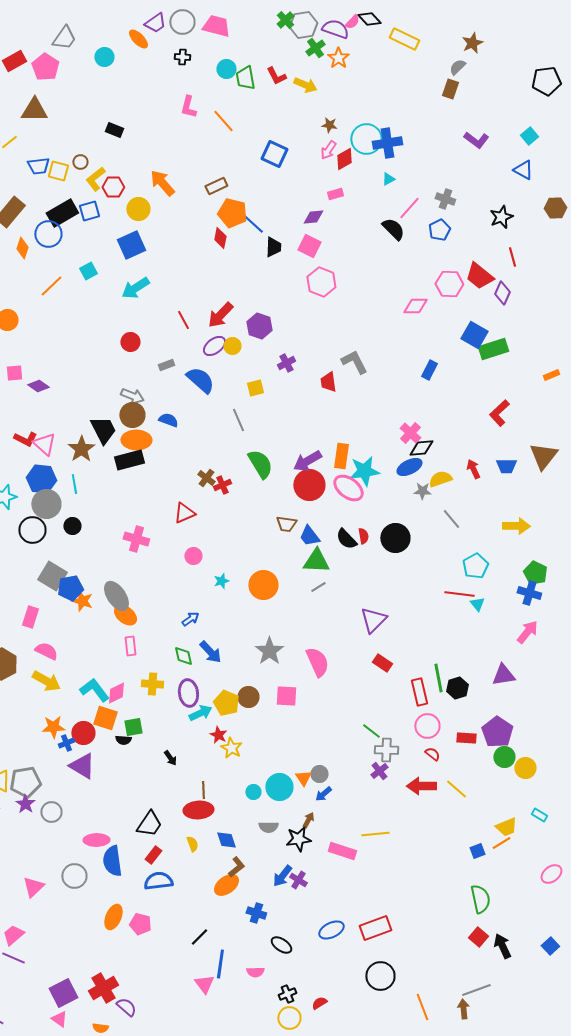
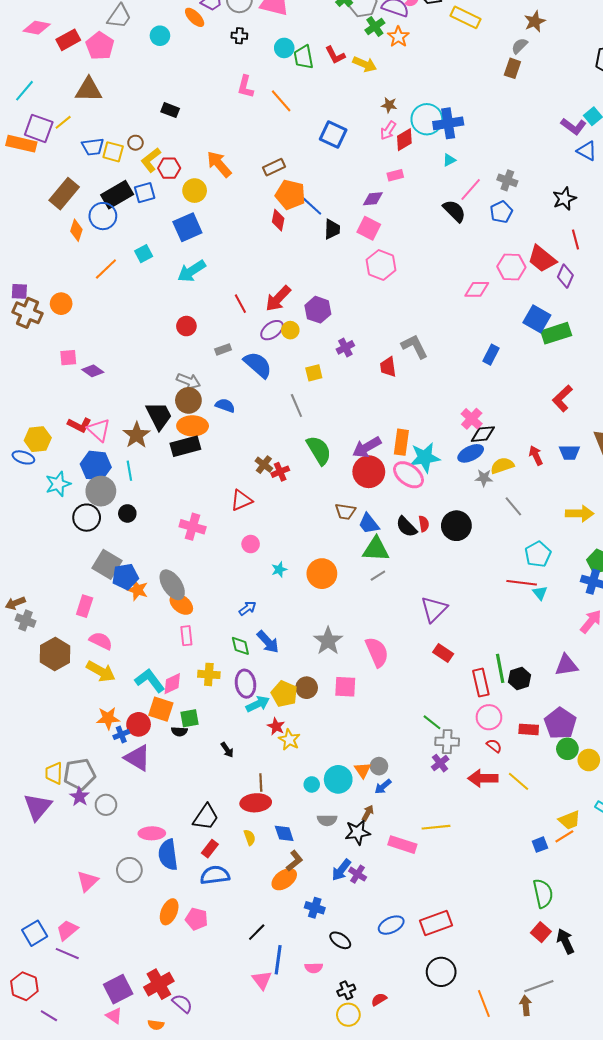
purple L-shape: (476, 140) -> (574, 126), moved

